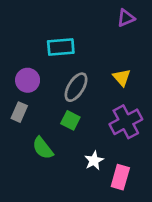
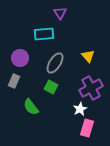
purple triangle: (126, 18) -> (60, 13), moved, turned -40
white star: (94, 161) -> (80, 109), moved

